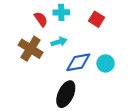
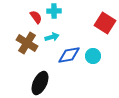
red square: (96, 19) -> (105, 23), moved, size x1.5
black ellipse: (66, 94) -> (40, 83), moved

